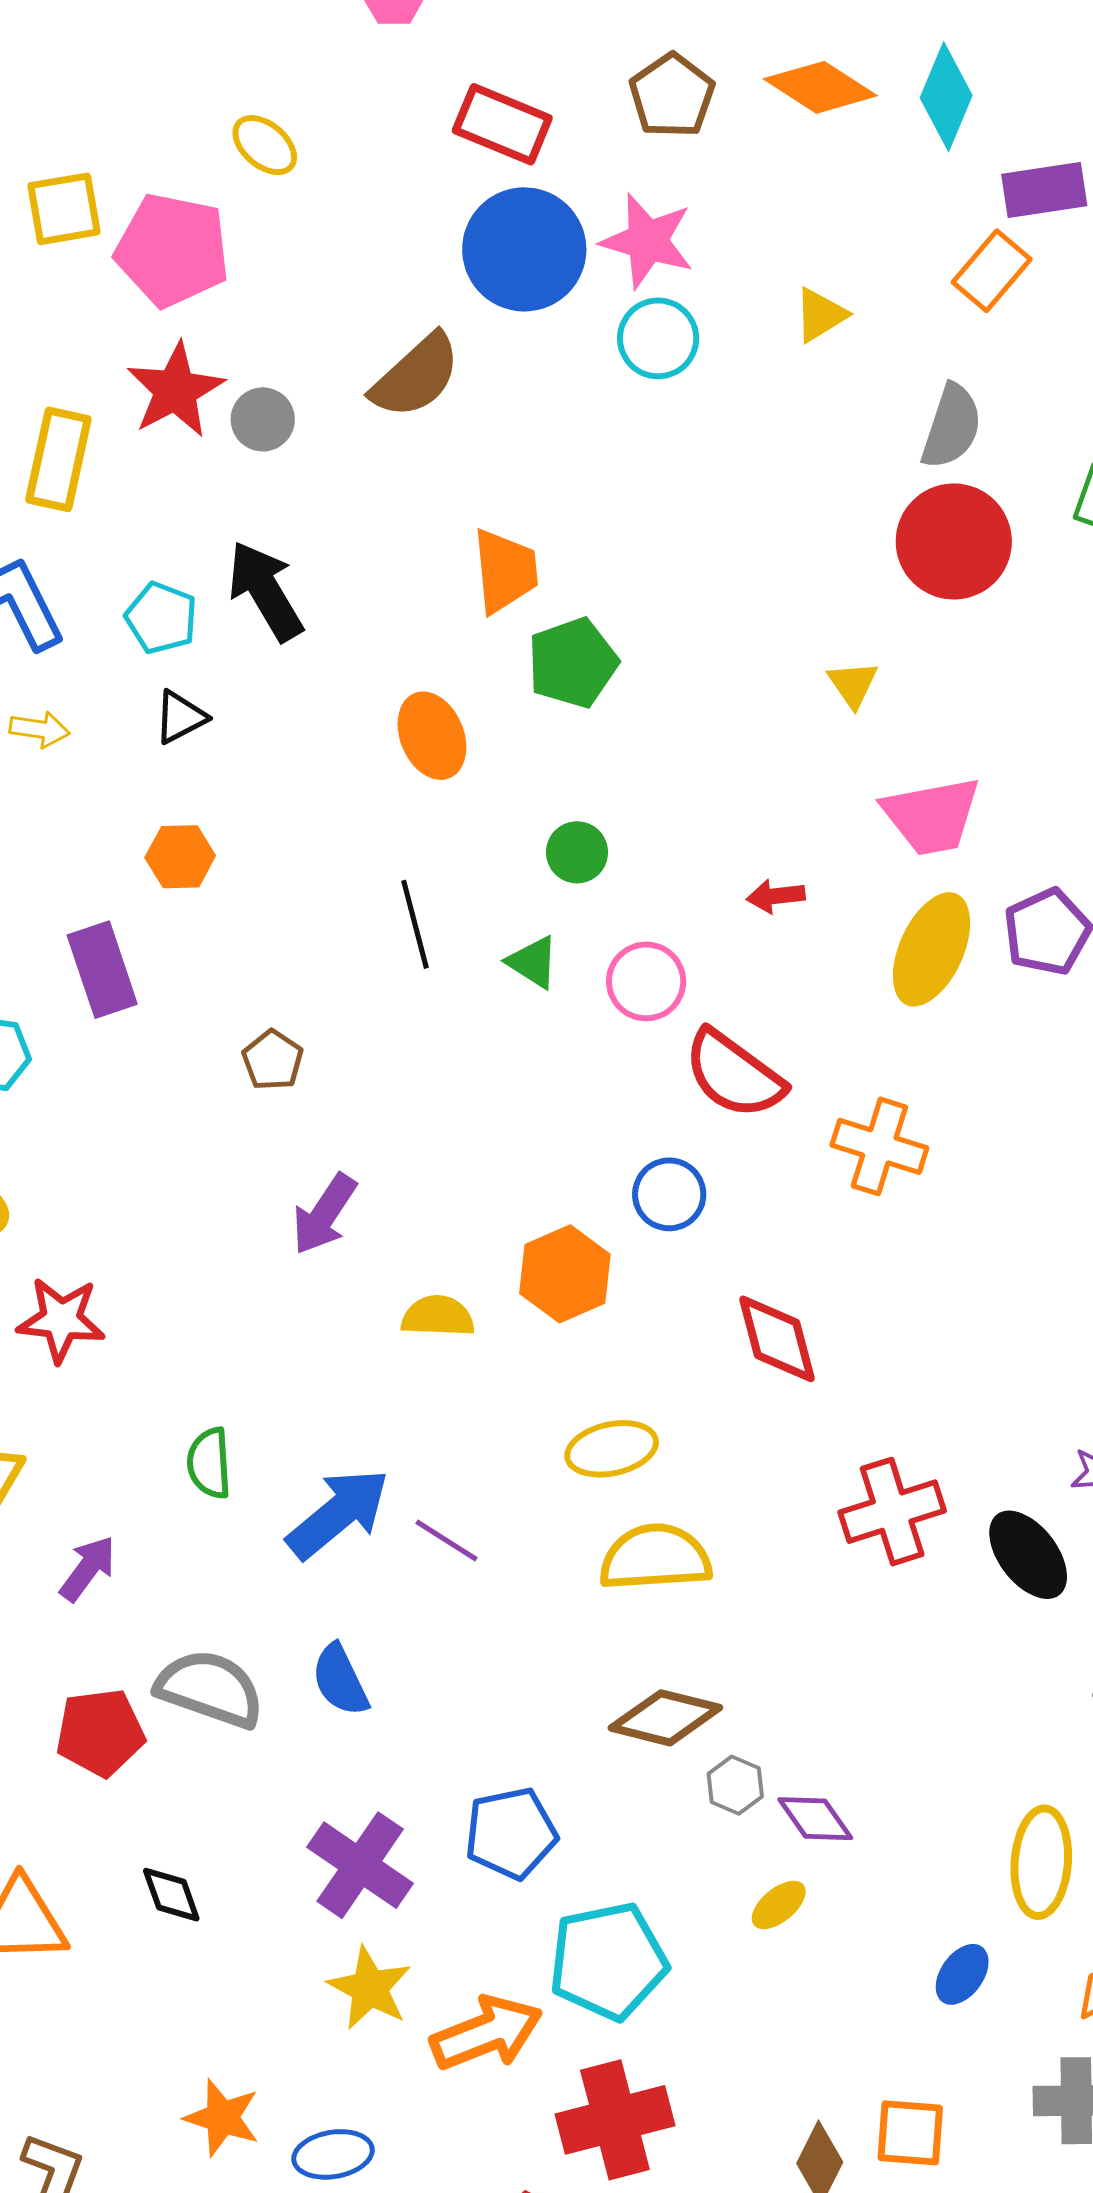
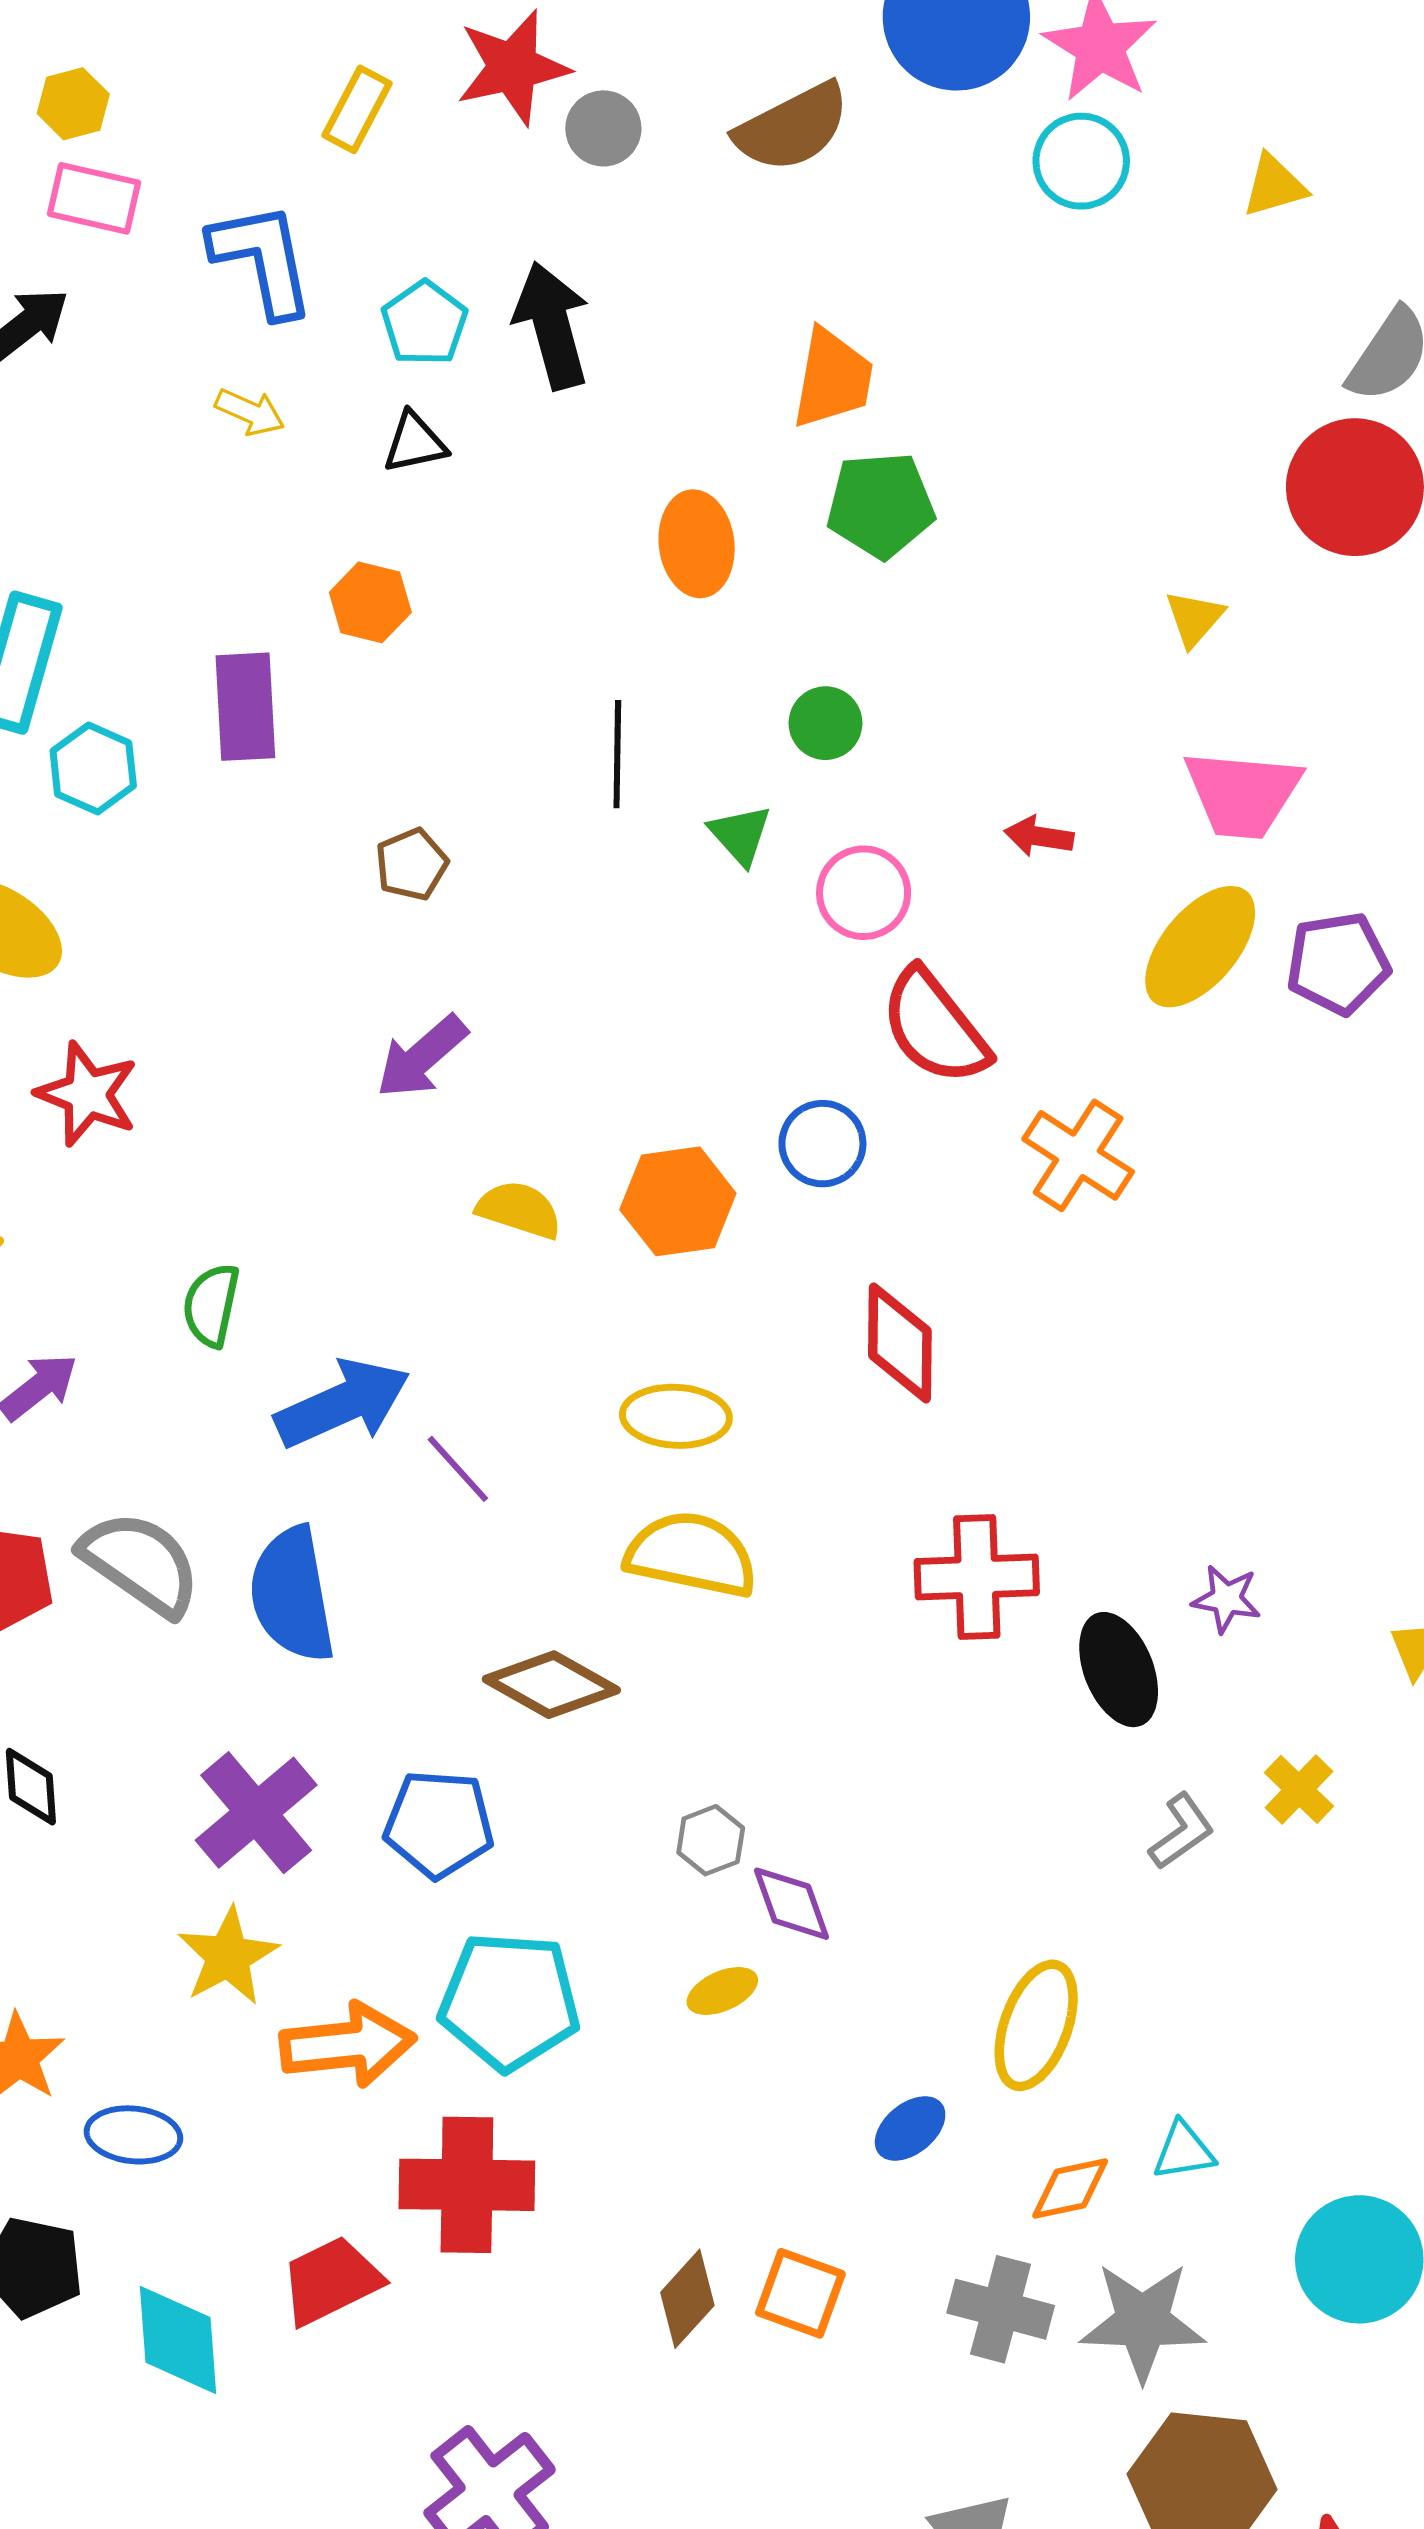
yellow rectangle: (58, 459) -> (357, 109), size x0.7
blue semicircle: (340, 1680) -> (292, 1595), size x1.5
brown diamond: (665, 1718) -> (551, 1685), moved

